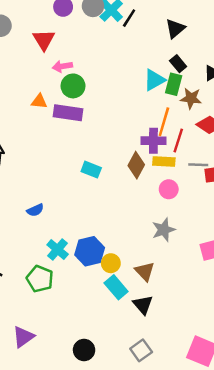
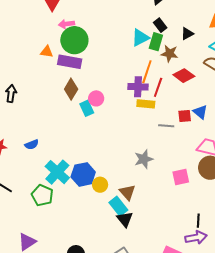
green circle: (73, 86) -> (74, 40), size x1.4
brown diamond: (136, 165) -> (71, 89), moved
gray line: (198, 165) -> (166, 126), moved
cyan rectangle: (91, 170) -> (87, 108), turned 42
pink circle: (169, 189) -> (96, 98), moved
blue semicircle: (35, 210) -> (32, 145), moved
cyan cross: (58, 249) -> (57, 172), size x1.4
cyan rectangle: (116, 287) -> (118, 206), moved

